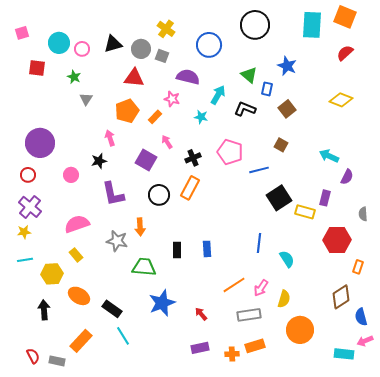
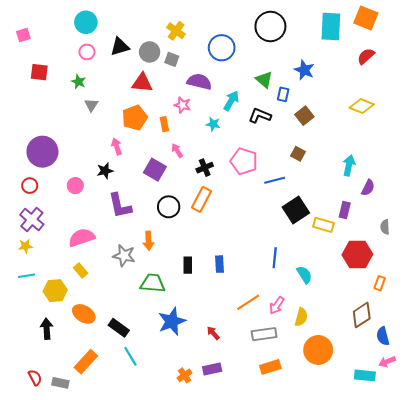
cyan circle: (59, 43) -> (86, 22), moved
orange rectangle: (155, 117) -> (164, 124), turned -56
cyan arrow: (329, 156) -> (349, 165), turned 78
orange cross: (232, 354) -> (185, 375), moved, turned -32

